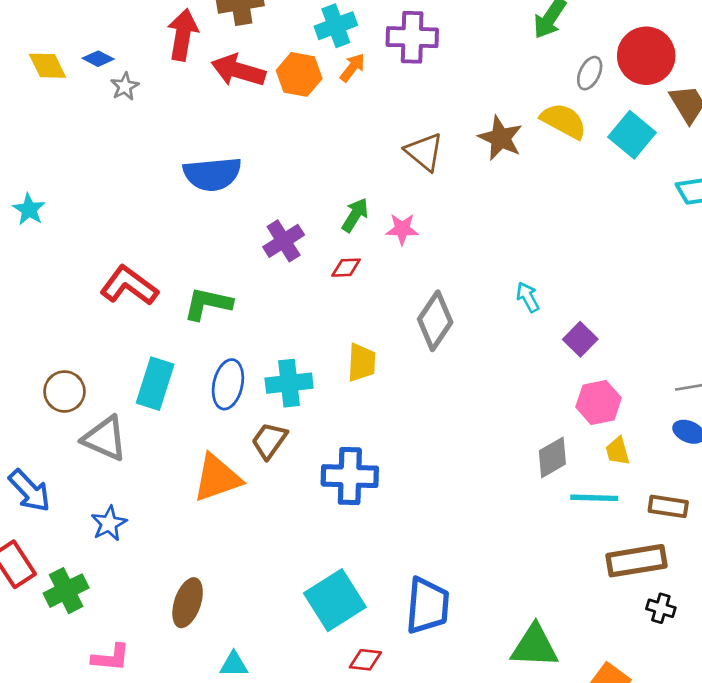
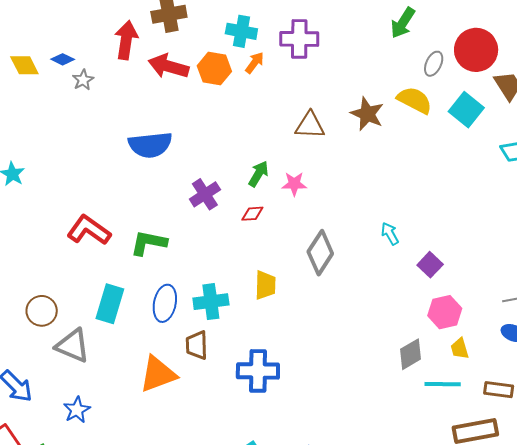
cyan cross: (336, 26) -> (241, 31), turned 32
brown triangle: (424, 152) -> (310, 125), turned -36
brown trapezoid: (269, 441) -> (197, 345), turned -36

